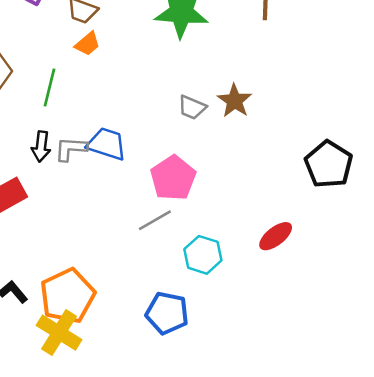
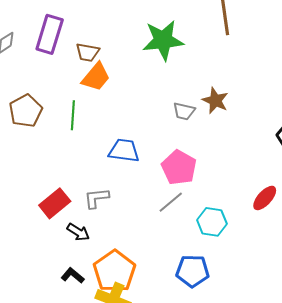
orange trapezoid: (87, 44) -> (96, 77), size x1.5
black arrow: (41, 146) -> (78, 232), moved, turned -55
gray L-shape: (71, 149) -> (96, 198), moved

